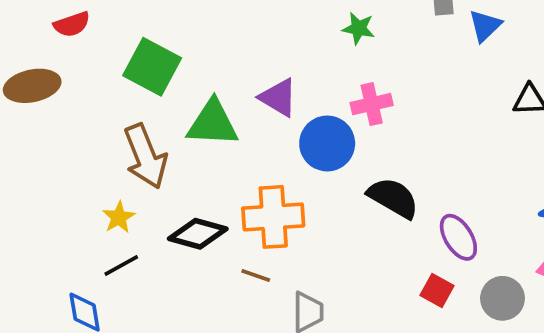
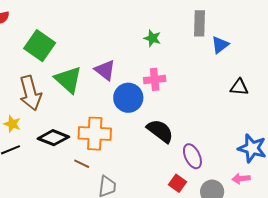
green triangle: (213, 123) -> (68, 80), turned 32
yellow star: (119, 217) -> (12, 124), turned -30

